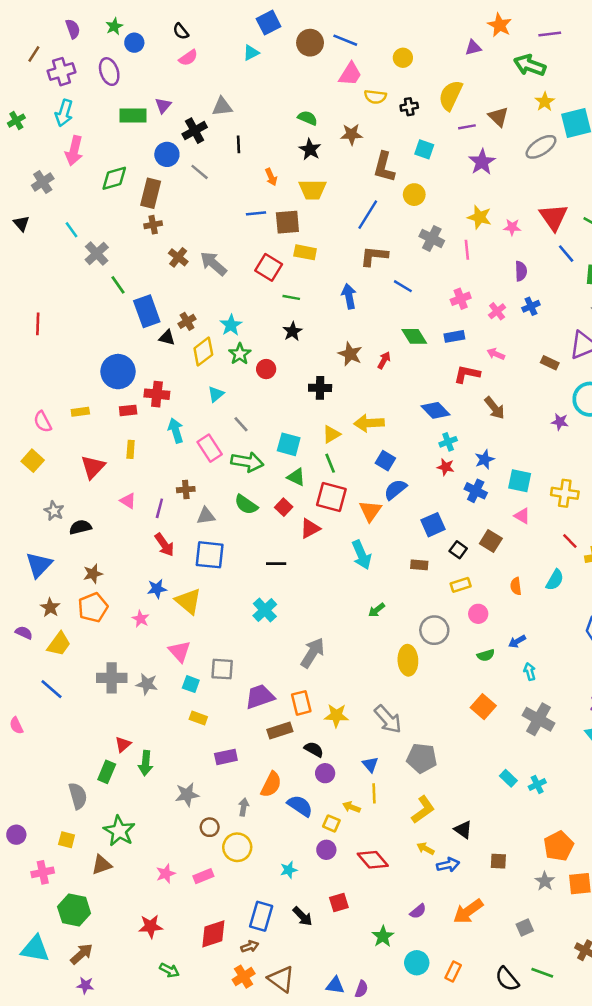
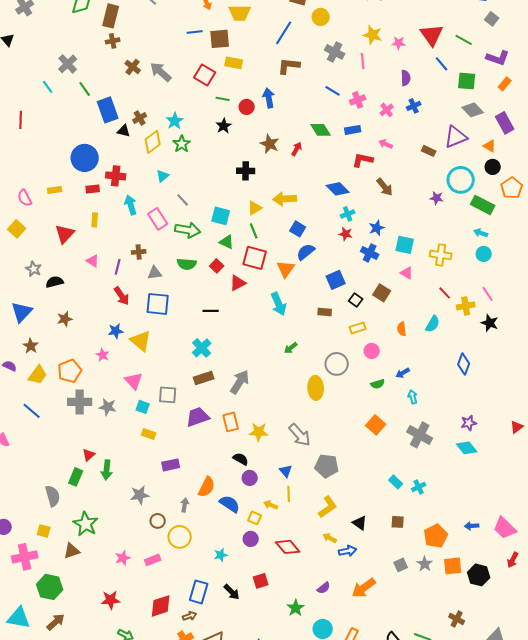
cyan line: (72, 230) -> (48, 87), moved
blue line: (403, 286) -> (333, 91), moved
red circle: (266, 369) -> (247, 107), moved
green semicircle: (246, 505) -> (187, 264), turned -30
orange pentagon: (93, 608) -> (70, 371), moved
brown rectangle: (280, 731) -> (204, 378), moved
brown square: (498, 861) -> (398, 522), moved
pink cross: (43, 872) -> (25, 557), size x1.4
gray square: (525, 928) -> (401, 565), moved

